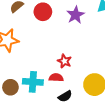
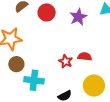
red semicircle: (56, 78) -> (85, 57), moved
brown circle: (10, 87) -> (16, 64), moved

